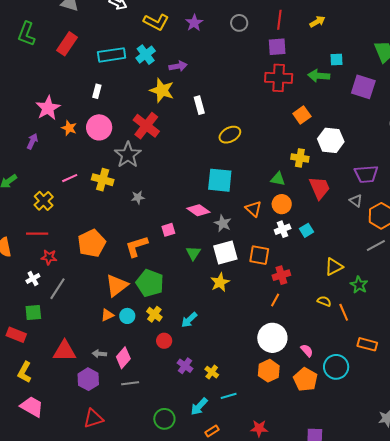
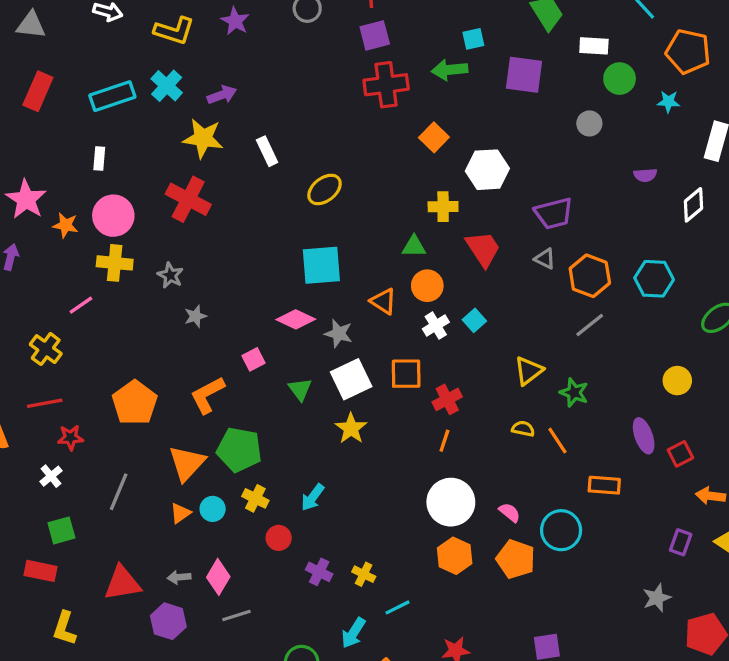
gray star: (128, 155) -> (170, 275), moved, size x0.6
yellow cross: (103, 180) -> (115, 263), moved
gray line: (57, 289) -> (119, 492), moved

